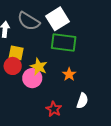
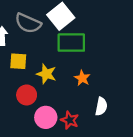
red circle: (13, 66) -> (27, 95), moved
pink circle: (32, 78) -> (46, 117), moved

